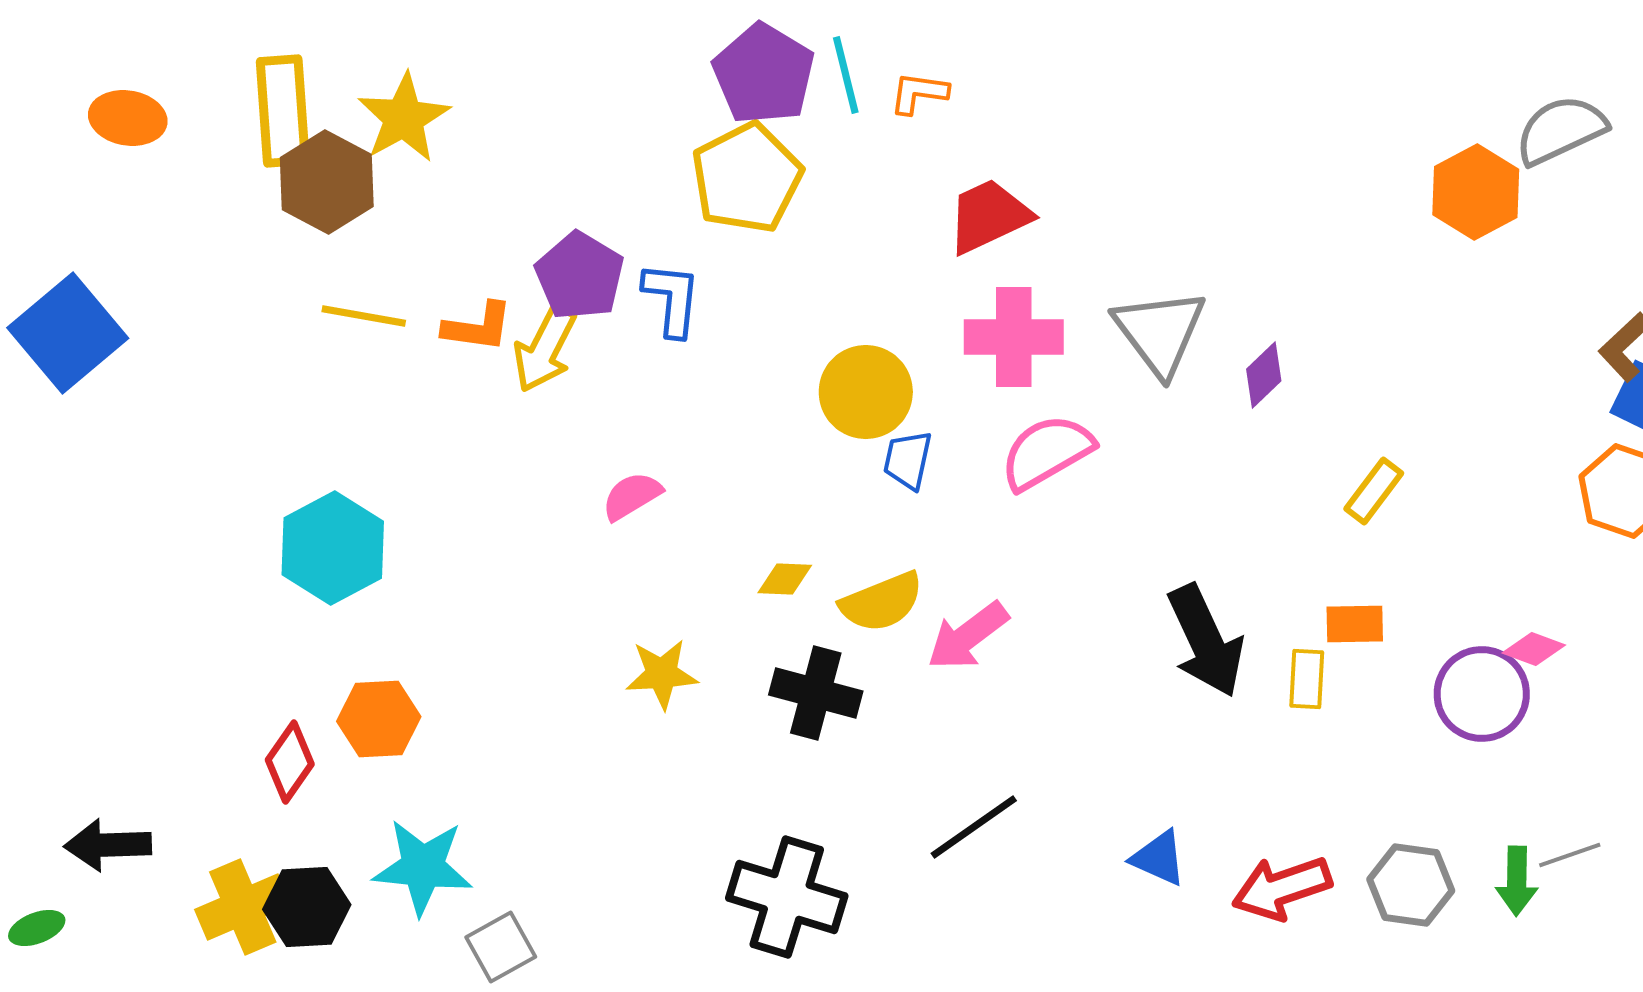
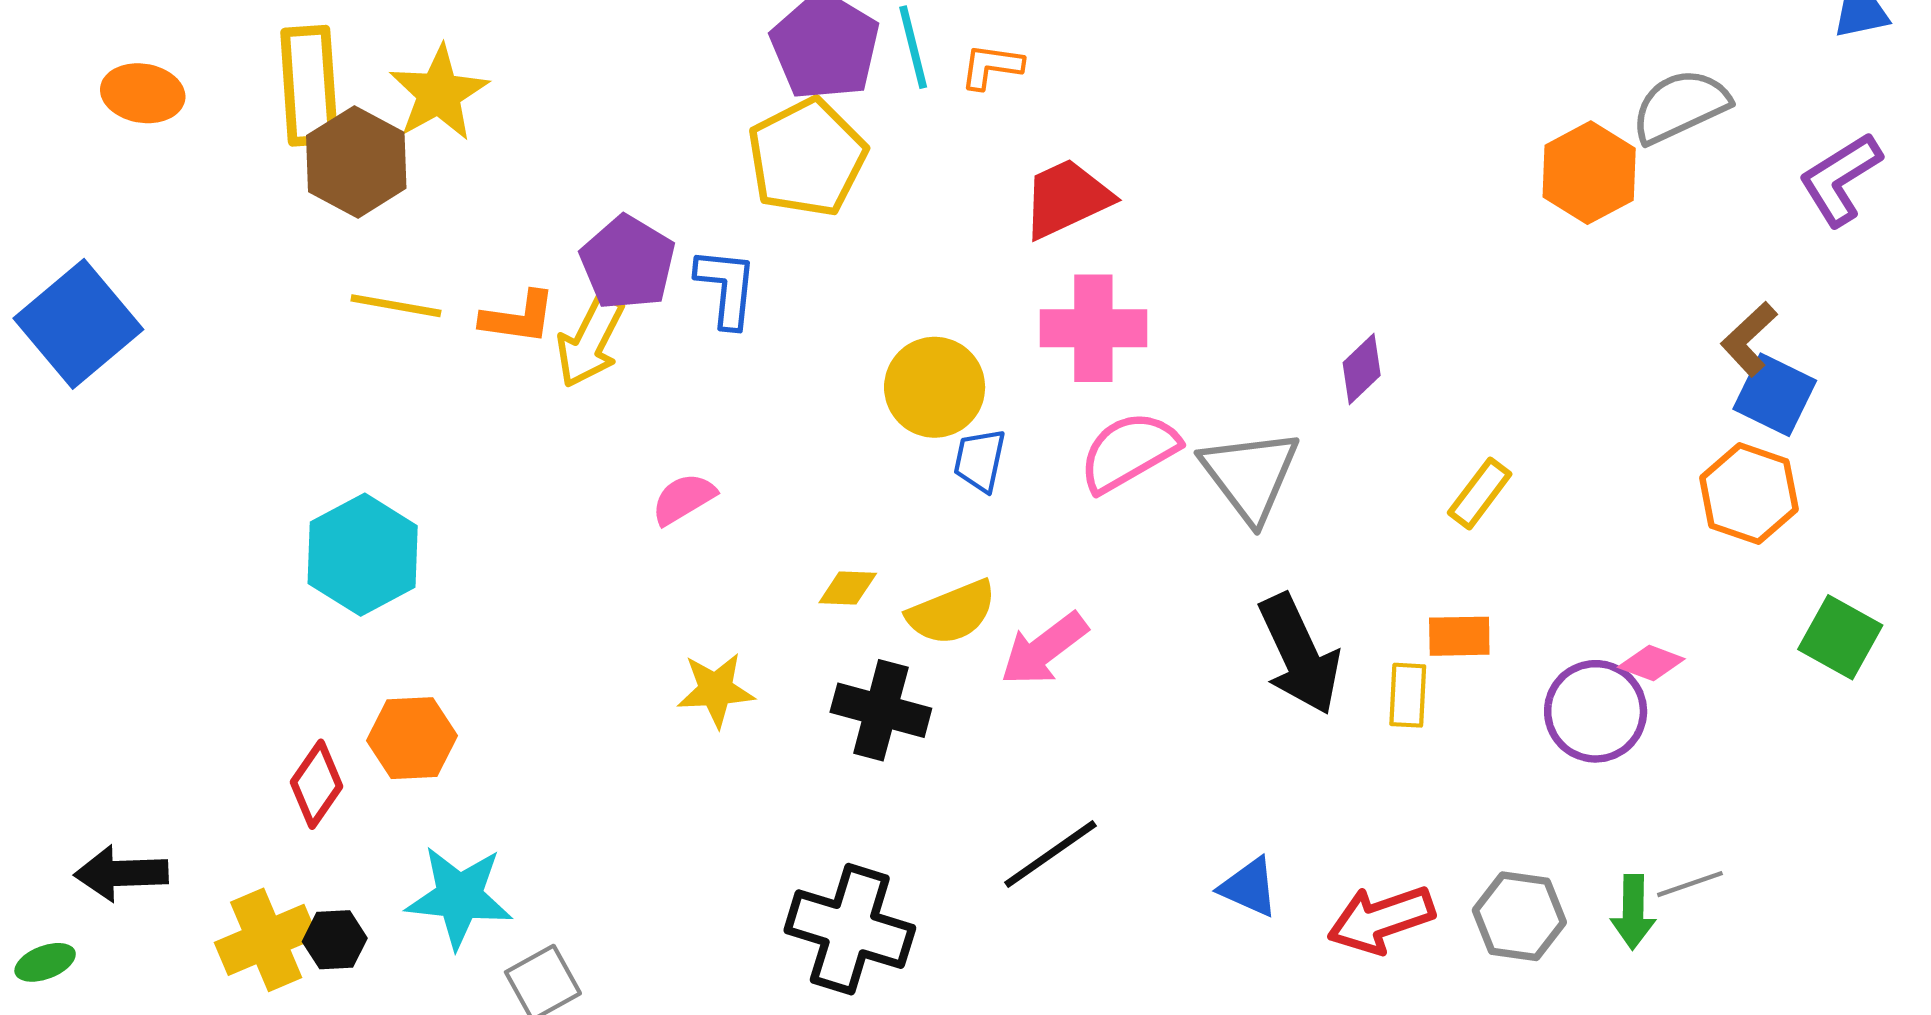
gray triangle: (1160, 332) -> (1250, 475), moved
black hexagon: (307, 907) -> (335, 940), size x0.7

